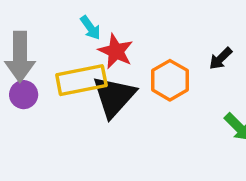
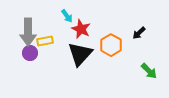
yellow rectangle: (81, 80) -> (45, 41), moved, size x0.6

